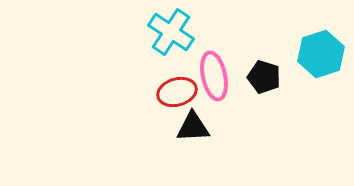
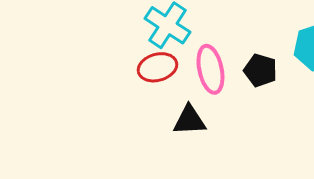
red ellipse: (177, 92) -> (157, 67), moved

